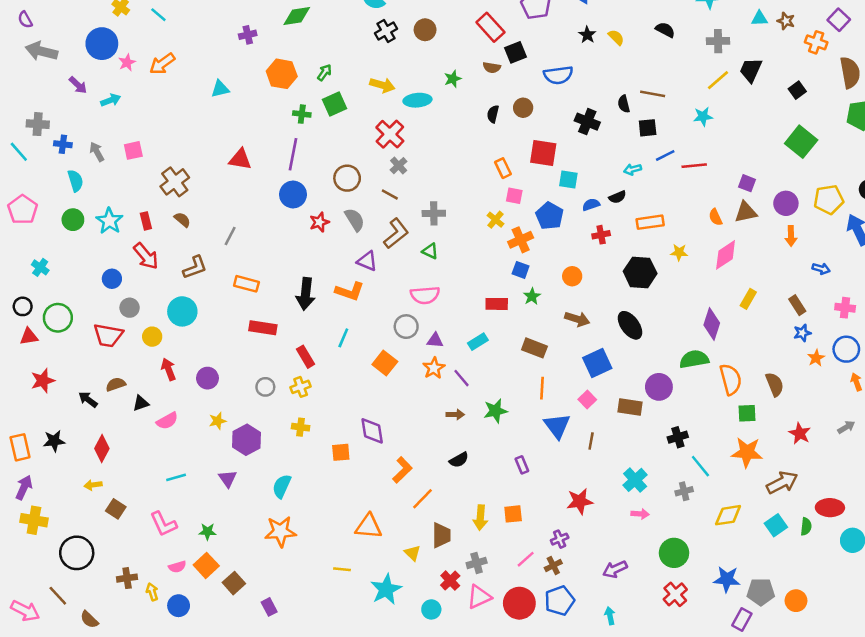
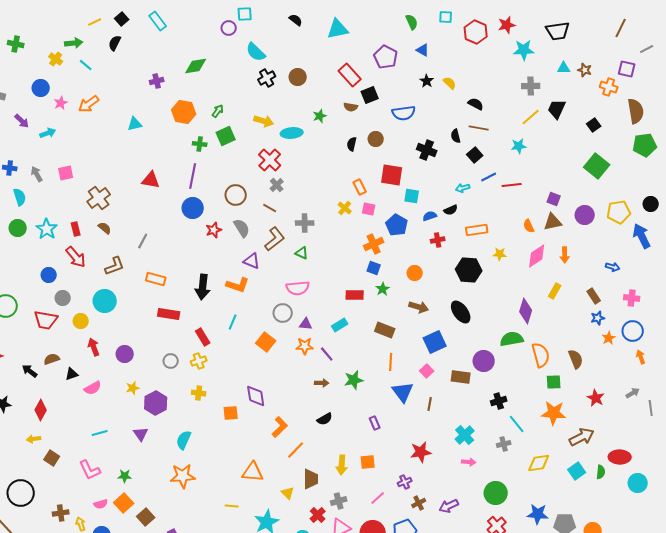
purple square: (839, 20) -> (627, 69), turned -30
black semicircle: (665, 30) -> (476, 104), moved
blue circle: (102, 44) -> (41, 88), size x0.7
black square: (648, 128) -> (475, 155), turned -35
yellow cross: (495, 220) -> (345, 208), moved
orange arrow: (791, 236) -> (565, 255), moved
orange star: (434, 368) -> (305, 346), turned 30
brown cross: (553, 565) -> (419, 503), moved

